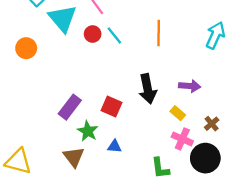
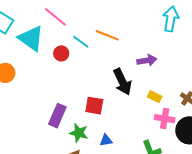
orange line: (159, 33) -> (107, 35), moved, turned -55
red circle: (93, 34) -> (61, 53), moved
purple arrow: (190, 86) -> (147, 60), moved

